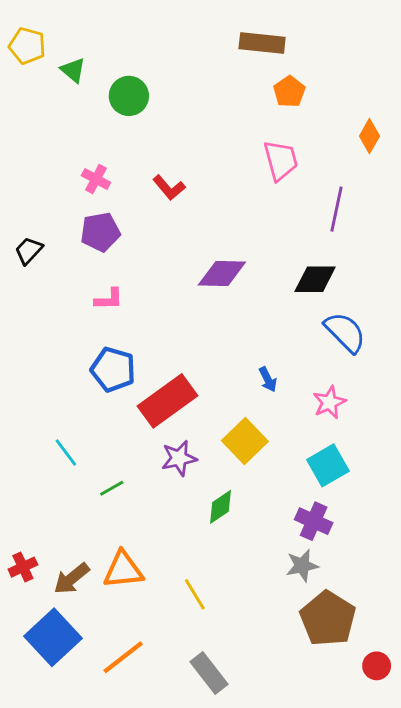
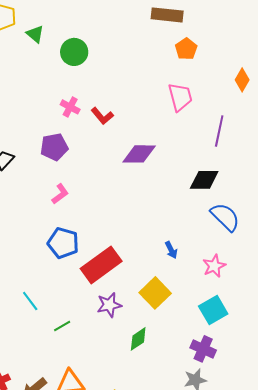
pink cross: (96, 179) -> (70, 107), moved
purple diamond: (222, 273) -> (139, 154), moved
pink L-shape: (109, 299) -> (60, 194), turned -35

